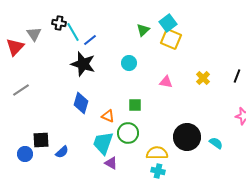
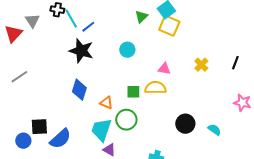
black circle: (187, 137) -> (185, 124), size x0.7
blue semicircle: (62, 152) -> (60, 139), size x1.6
yellow semicircle: (157, 153) -> (155, 88), moved

